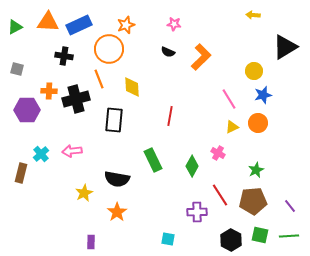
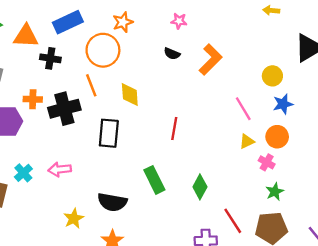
orange triangle: (48, 22) -> (26, 36), moved
pink cross: (218, 153) -> (267, 162), moved

